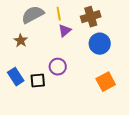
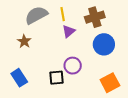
purple circle: (58, 67) -> (73, 66), moved
black square: (38, 81) -> (56, 78), moved

